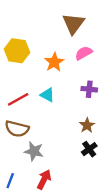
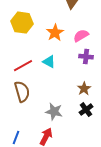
pink semicircle: (84, 53) -> (81, 36), moved
brown semicircle: (17, 129) -> (22, 92), turned -120
gray star: (34, 151) -> (54, 112), moved

